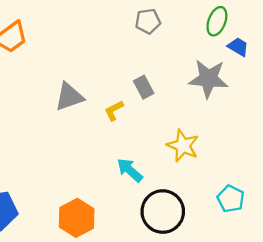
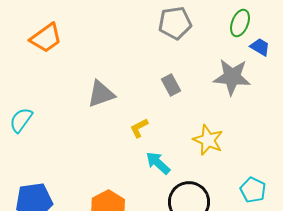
gray pentagon: (148, 21) -> (175, 23), size x1.4
yellow L-shape: (114, 111) -> (139, 128), moved

